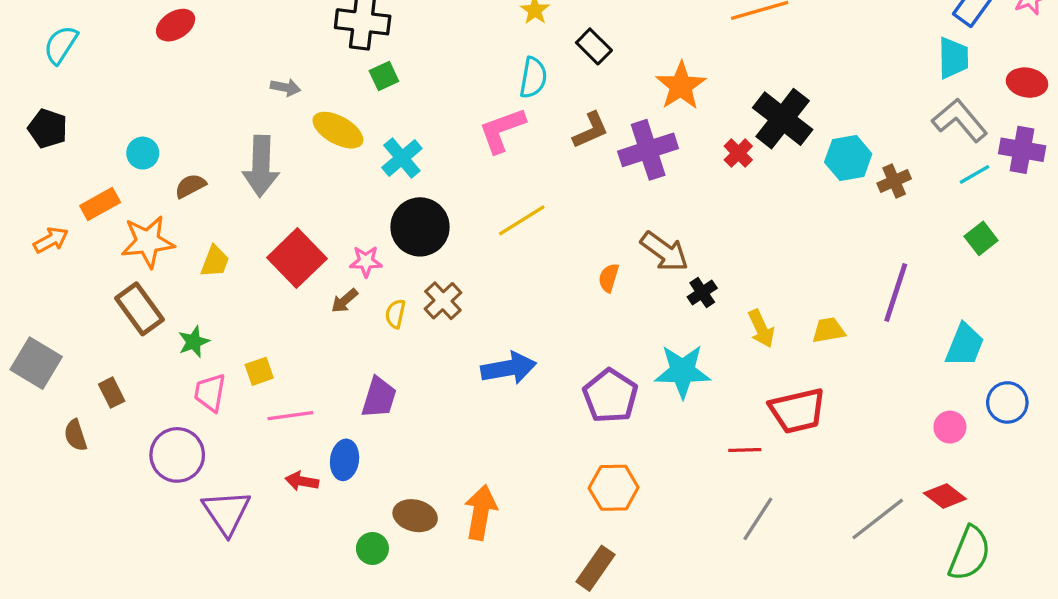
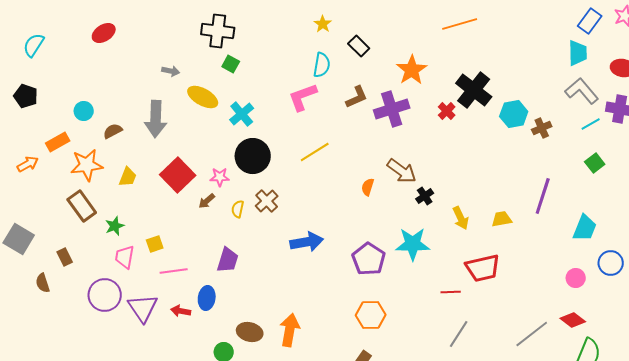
green square: (384, 76) -> (231, 64), turned -36
purple triangle: (226, 512) -> (143, 308), moved

